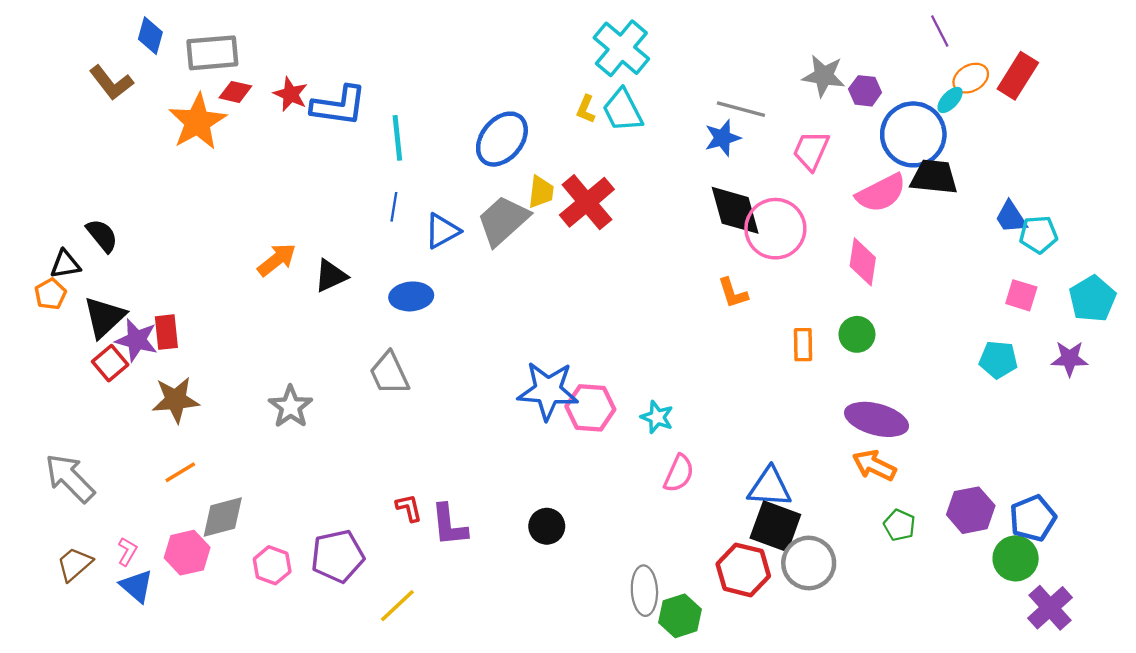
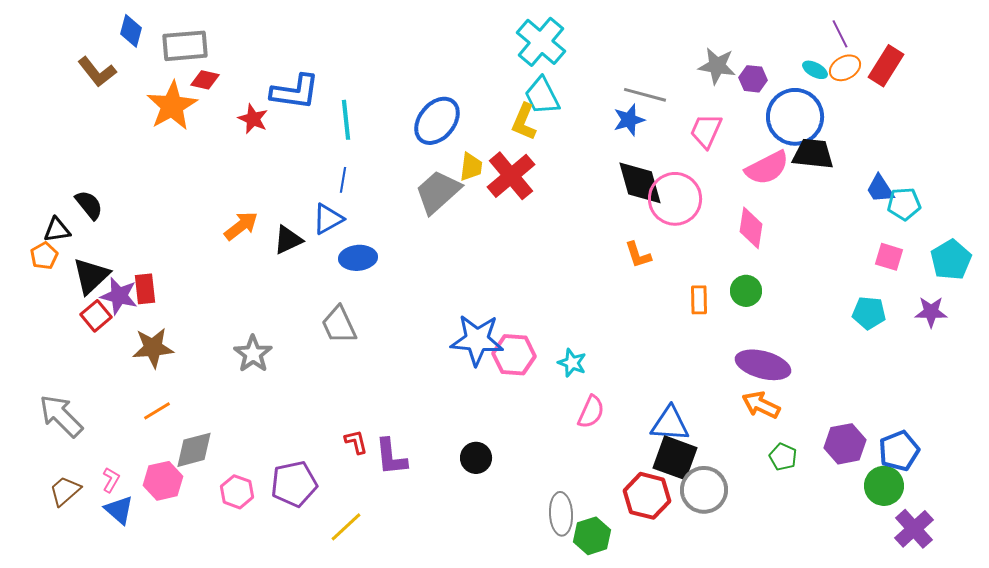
purple line: (940, 31) -> (840, 34), moved
red star: (291, 94) -> (253, 119), moved
cyan ellipse: (950, 100) -> (815, 70), moved, turned 75
yellow L-shape: (586, 109) -> (524, 122), moved, size x1.5
blue triangle: (442, 231) -> (328, 219), moved

